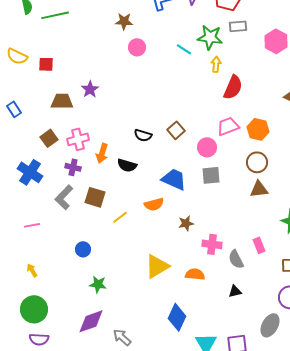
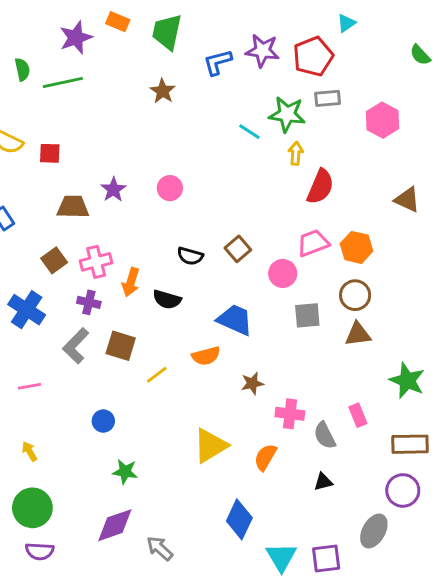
brown star: (124, 21) -> (163, 91), turned 30
pink circle: (137, 47) -> (170, 188), moved
gray square: (211, 175) -> (307, 315), moved
orange semicircle: (195, 274) -> (265, 457), turned -66

